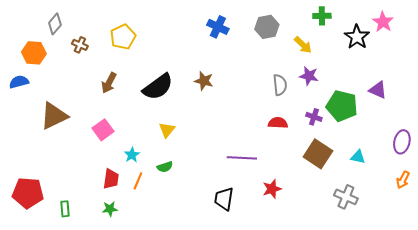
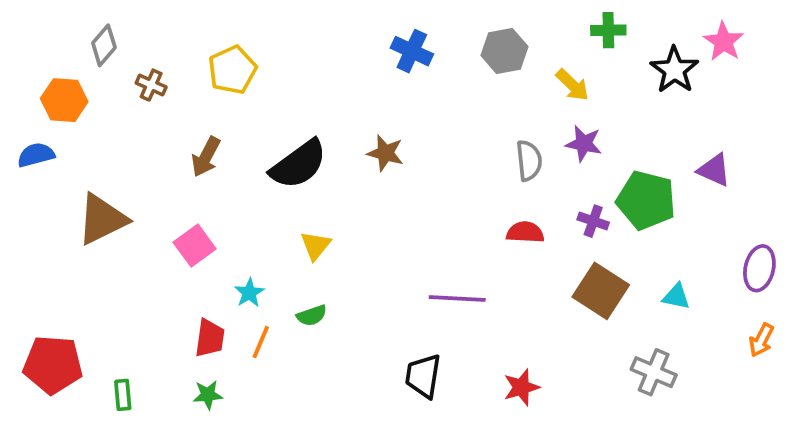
red star: (272, 189) -> (521, 387), moved

